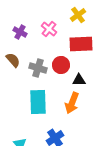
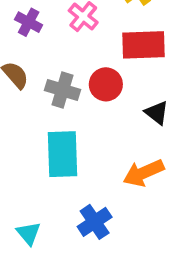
black triangle: (79, 80) -> (157, 113), moved, turned 40
orange arrow: (72, 103) -> (144, 173), moved, turned 45

